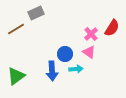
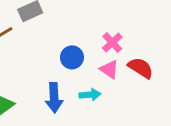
red semicircle: (112, 28) -> (141, 68), moved, turned -90
blue circle: (65, 54) -> (72, 57), moved

